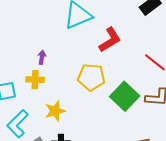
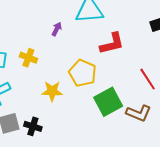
purple arrow: (42, 57) -> (57, 29), moved
yellow star: (55, 111) -> (52, 91), moved

